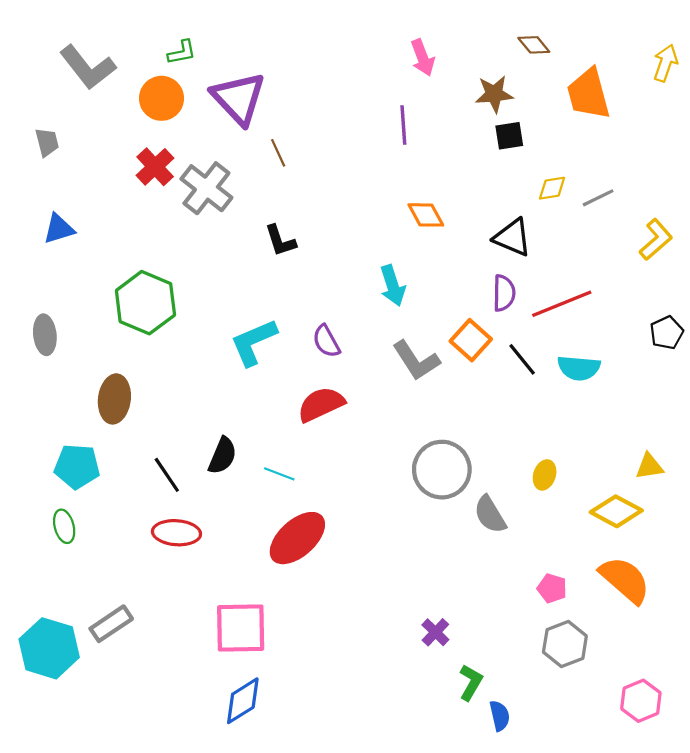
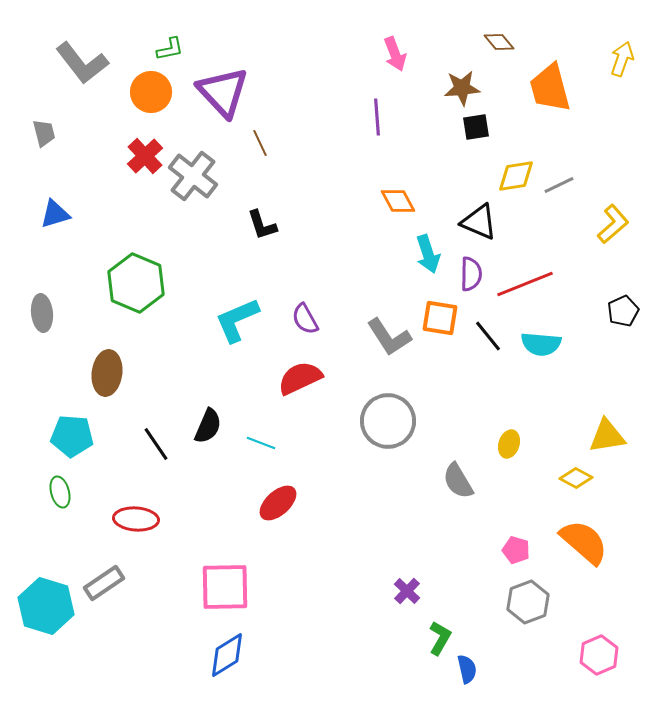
yellow diamond: (552, 188) -> (516, 176), size x1.4
cyan arrow: (393, 286) -> (428, 254), moved
orange square: (471, 340) -> (440, 318), turned -33
yellow triangle: (649, 466) -> (607, 436), size x1.4
gray circle: (442, 470) -> (388, 421), moved
yellow diamond: (616, 511) -> (576, 478), size x0.7
red ellipse: (176, 533) -> (136, 519), moved
red ellipse: (297, 538) -> (278, 503), size x0.7

